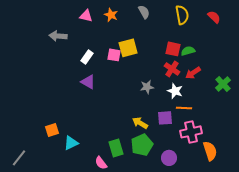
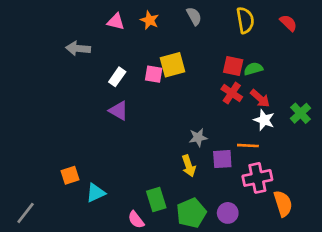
red arrow: (193, 73) -> (260, 98), turned -105
gray star: (147, 87) -> (198, 137), moved
white star: (175, 91) -> (264, 120), moved
yellow arrow: (140, 123) -> (189, 166), turned -140
green pentagon: (142, 145) -> (191, 213), moved

